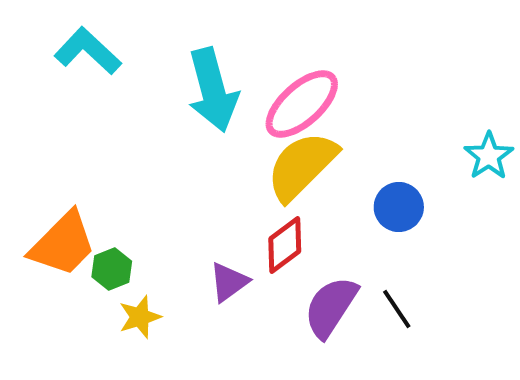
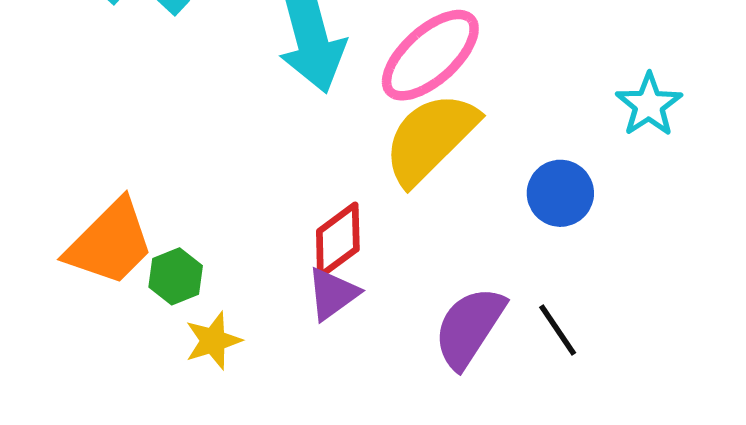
cyan star: (489, 156) -> (649, 105), moved
red diamond: (285, 245) -> (338, 240), moved

